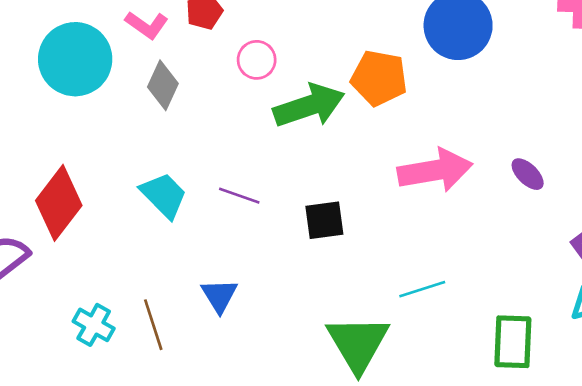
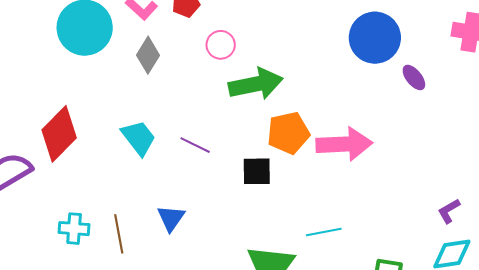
orange pentagon: (379, 78) -> (288, 133), moved, turned -30
purple ellipse: (528, 174) -> (414, 78), moved
cyan cross: (94, 325) -> (74, 229), turned -32

